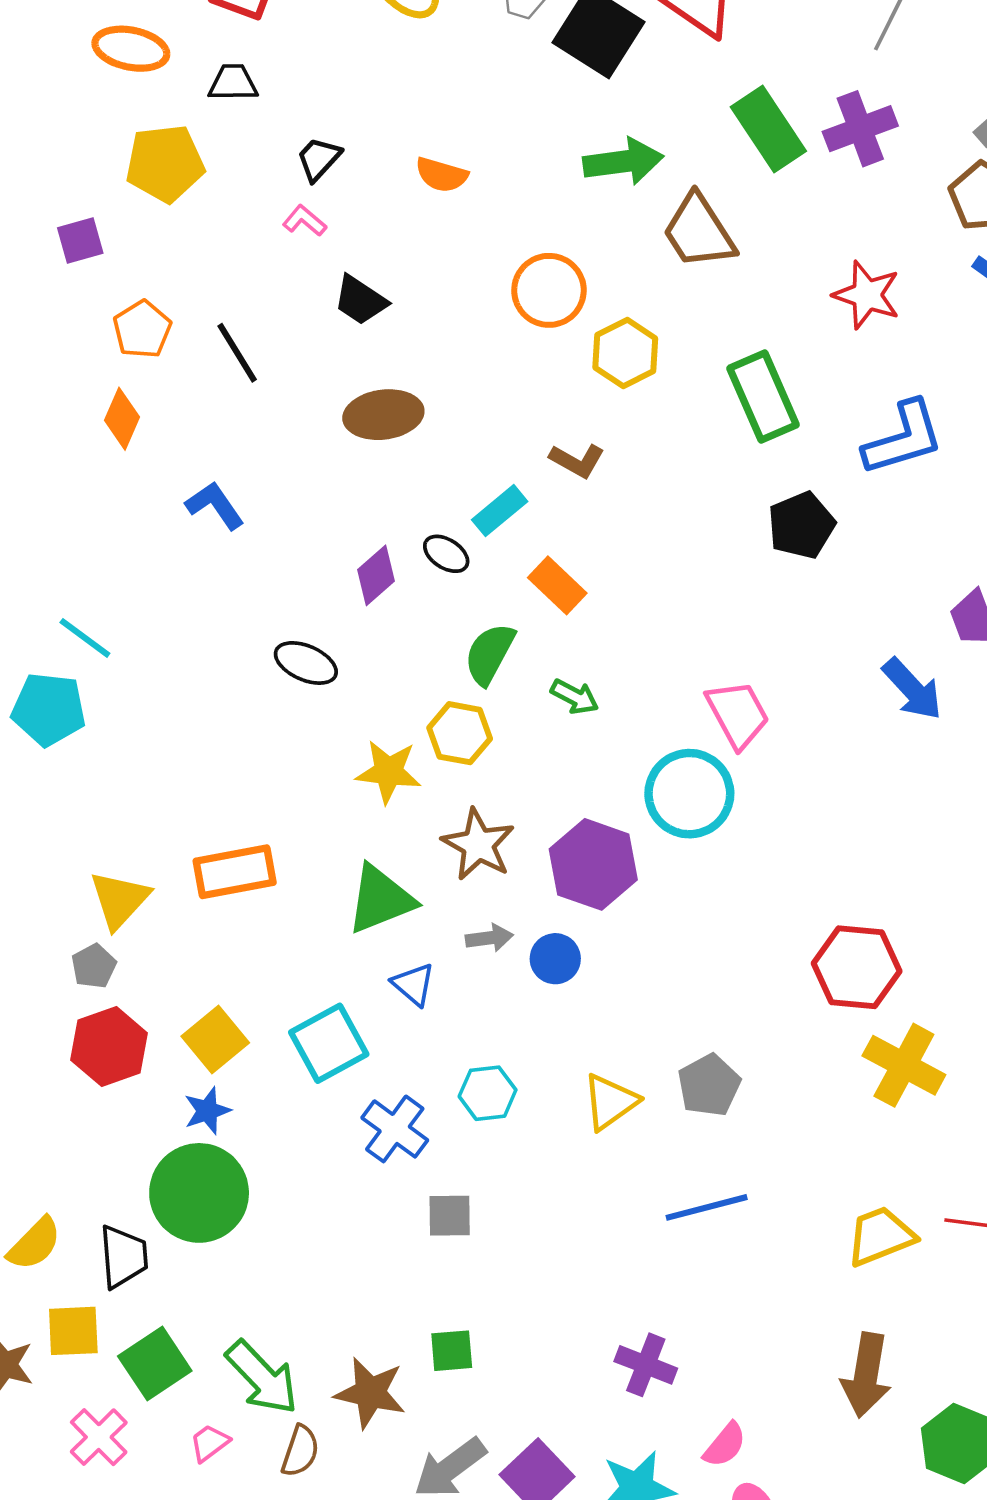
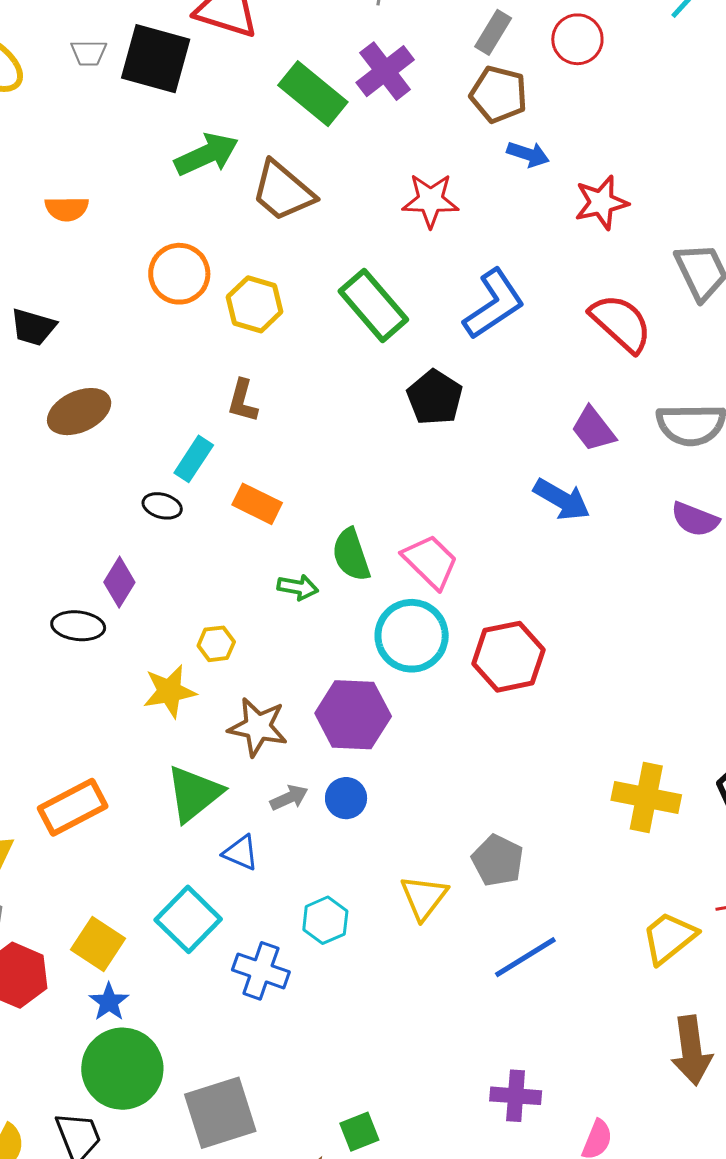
brown L-shape: (577, 461) -> (243, 401), turned 93
purple diamond: (376, 575) -> (119, 582), moved
green semicircle: (490, 654) -> (351, 555), moved, turned -30
yellow hexagon: (460, 733) -> (216, 644), size x0.7
red hexagon: (857, 967) -> (508, 657), moved
gray square: (450, 1216) -> (220, 1113), moved, size x1.8

